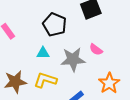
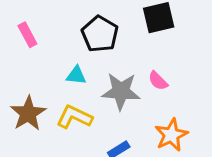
brown star: (15, 82) -> (28, 113), turned -30

